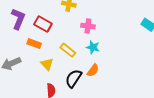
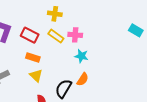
orange rectangle: (34, 44) -> (33, 57), moved
yellow rectangle: (68, 50) -> (56, 36), moved

